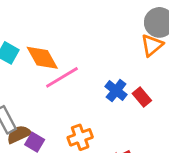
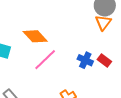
orange diamond: (42, 58) -> (35, 36), moved

